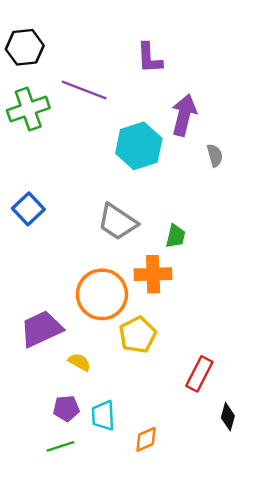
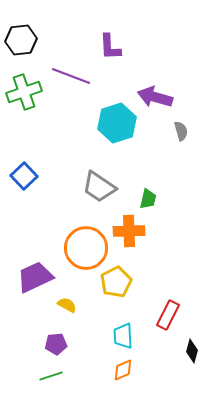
purple L-shape: (149, 58) -> (110, 47), moved
purple arrow: (184, 115) -> (155, 97), turned -88
cyan trapezoid: (103, 416) -> (123, 336), moved

